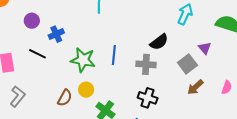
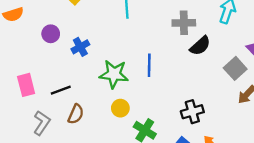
black line: (37, 54) -> (61, 90), moved, turned -42
gray cross: (146, 64) -> (184, 23), moved
brown semicircle: (65, 98) -> (76, 114), moved
black cross: (148, 98) -> (192, 112), turned -30

